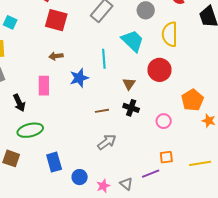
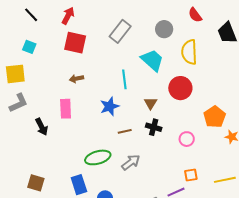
blue star: (79, 78) -> (110, 106), moved
green ellipse: (30, 130) -> (98, 157), moved

